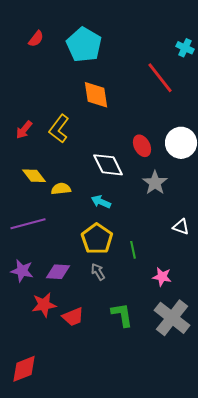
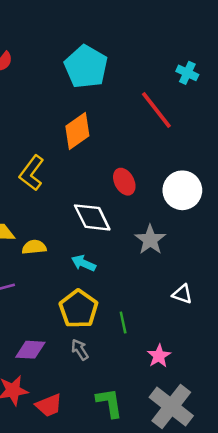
cyan pentagon: (84, 45) -> (86, 67), moved
orange diamond: (96, 95) -> (77, 131), turned 64
red ellipse: (142, 146) -> (124, 182), moved
pink star: (162, 277) -> (159, 356), turned 30

